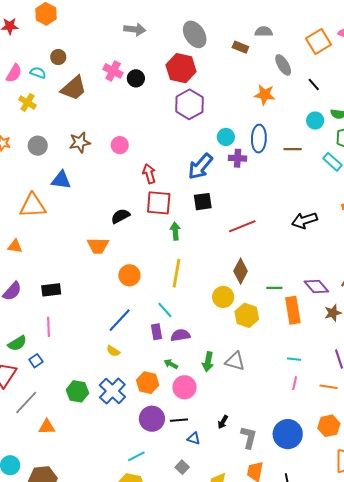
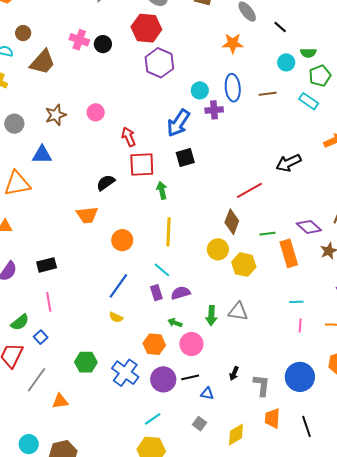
red line: (242, 226) -> (249, 190), moved
blue cross: (112, 391) -> (125, 373), moved

